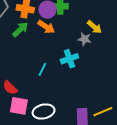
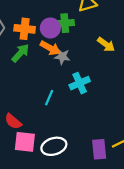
gray star: (85, 39) -> (62, 57), moved

